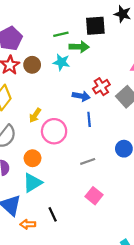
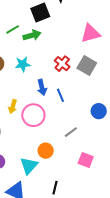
cyan star: (61, 62) -> (23, 64), moved
blue arrow: (81, 96) -> (42, 87), moved, turned 84
orange circle: (33, 158) -> (46, 151), moved
black line: (53, 214) -> (55, 188), turned 56

